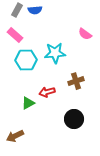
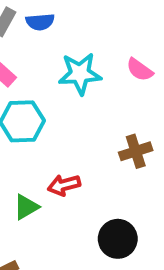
cyan star: (55, 53) -> (80, 74), moved
brown cross: (76, 81) -> (136, 151), moved

